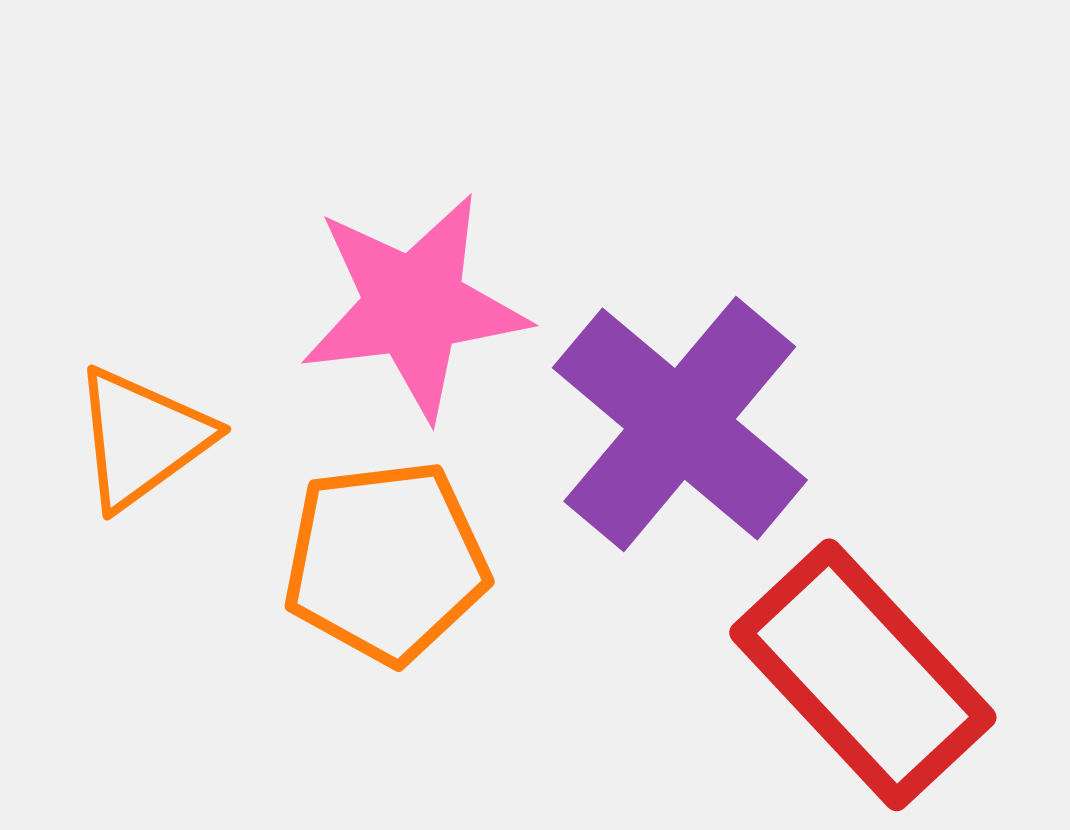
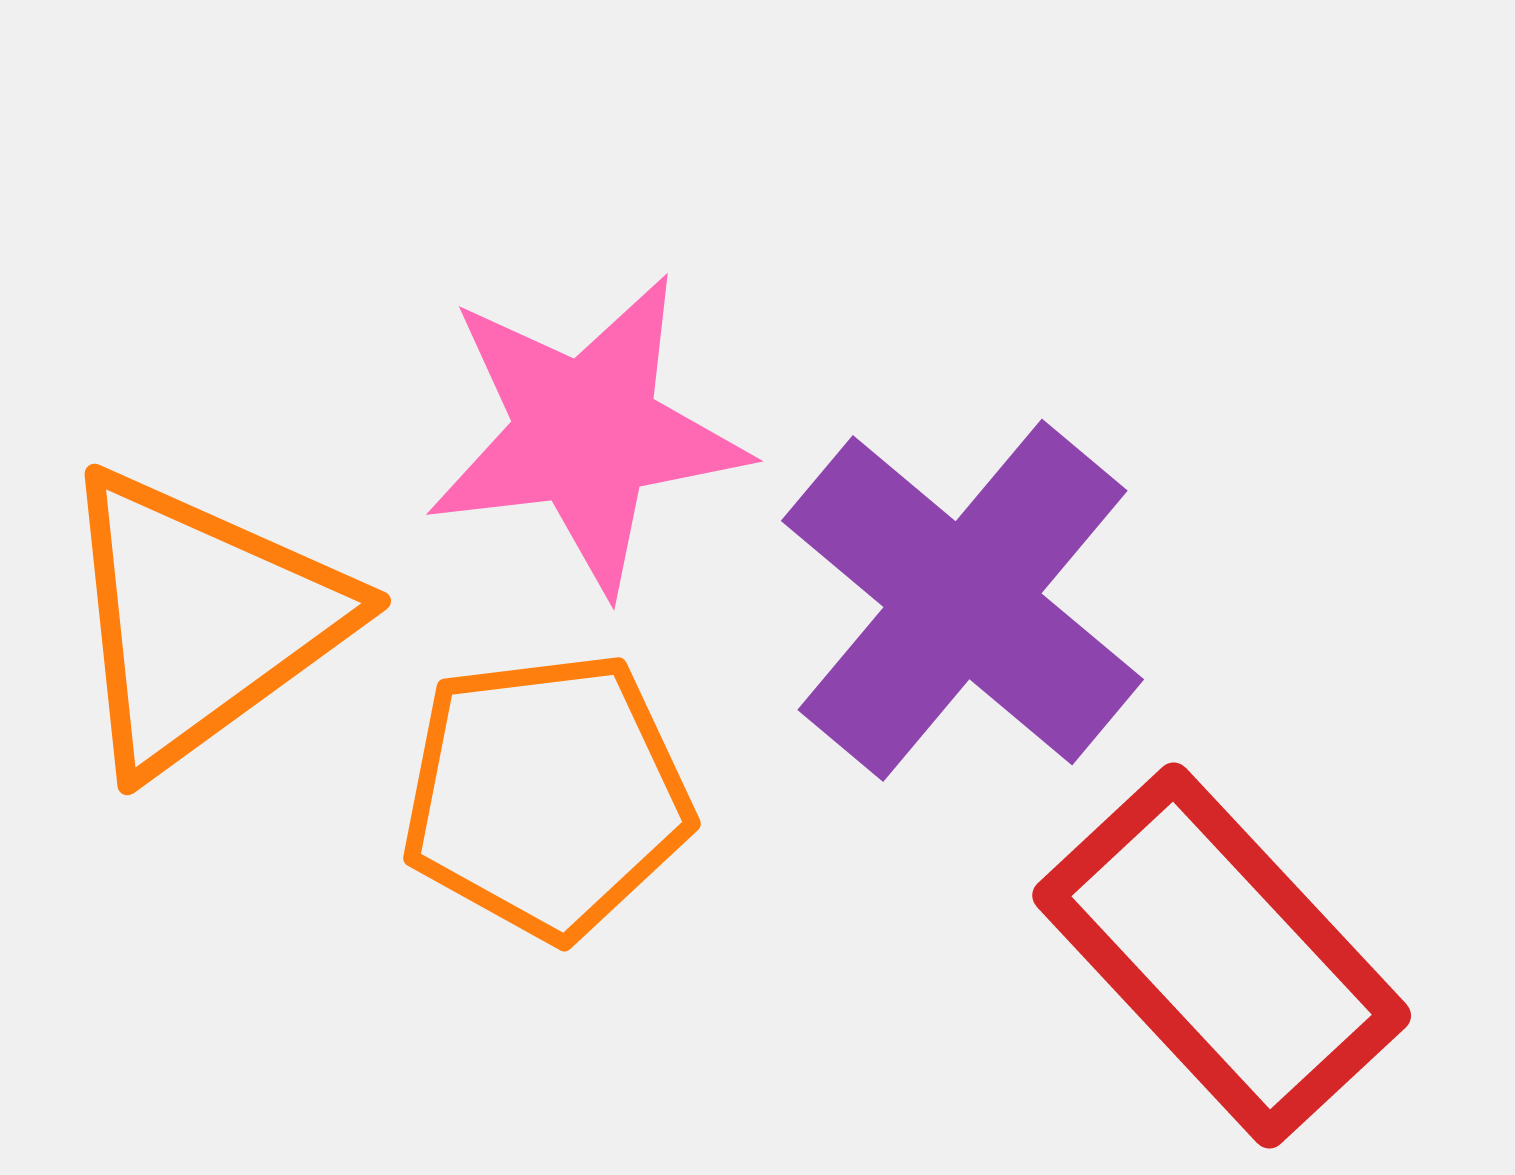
orange triangle: (142, 438) -> (201, 620), size x1.5

